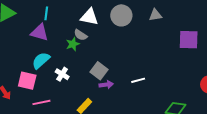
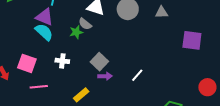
cyan semicircle: (41, 60) -> (44, 32), moved, turned 78
white cross: (62, 74) -> (62, 61), turned -32
white line: (138, 80) -> (137, 75), turned -40

